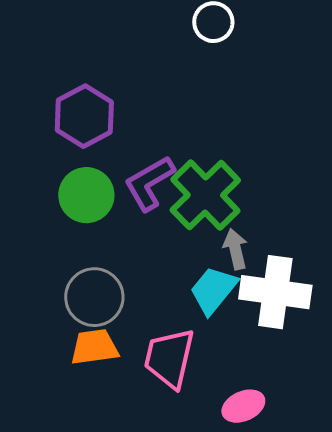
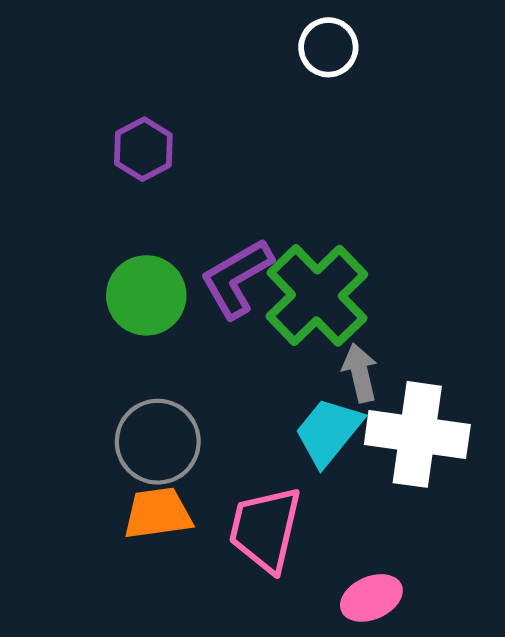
purple hexagon: (84, 116) -> (143, 149), moved, size x0.7

